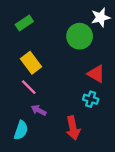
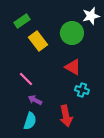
yellow rectangle: (31, 63) -> (38, 41), moved
red triangle: (96, 74) -> (73, 67), moved
cyan semicircle: (21, 130) -> (30, 121), moved

